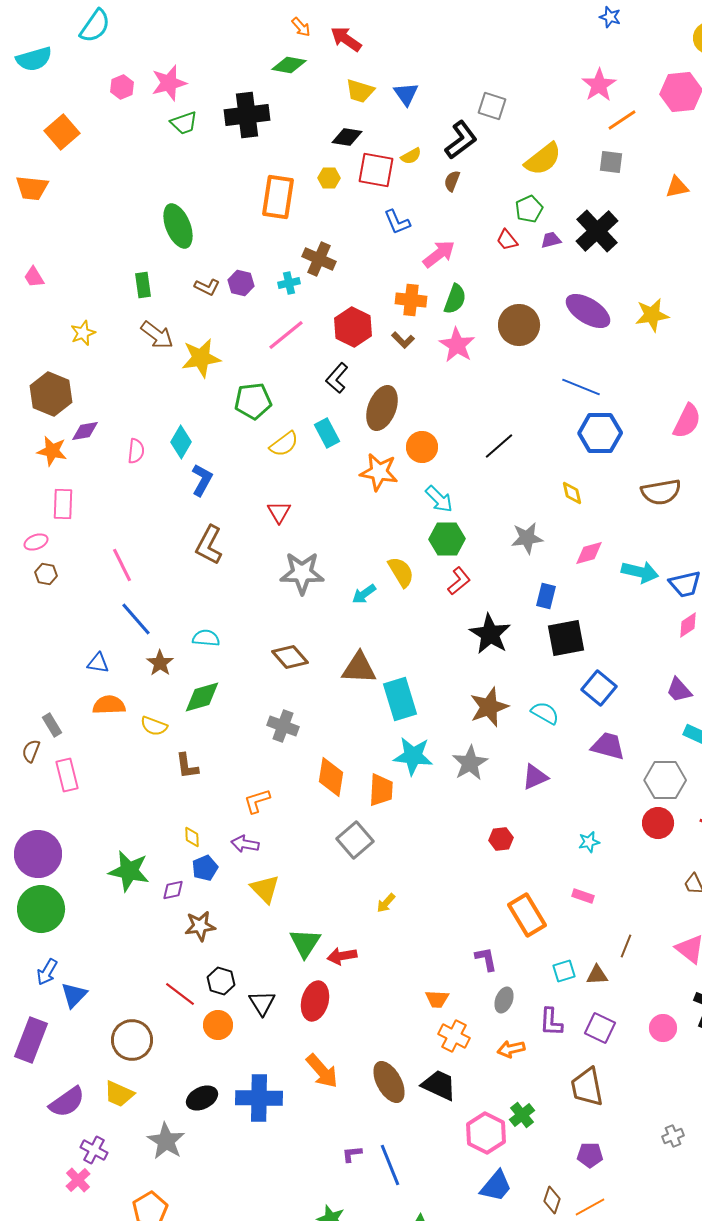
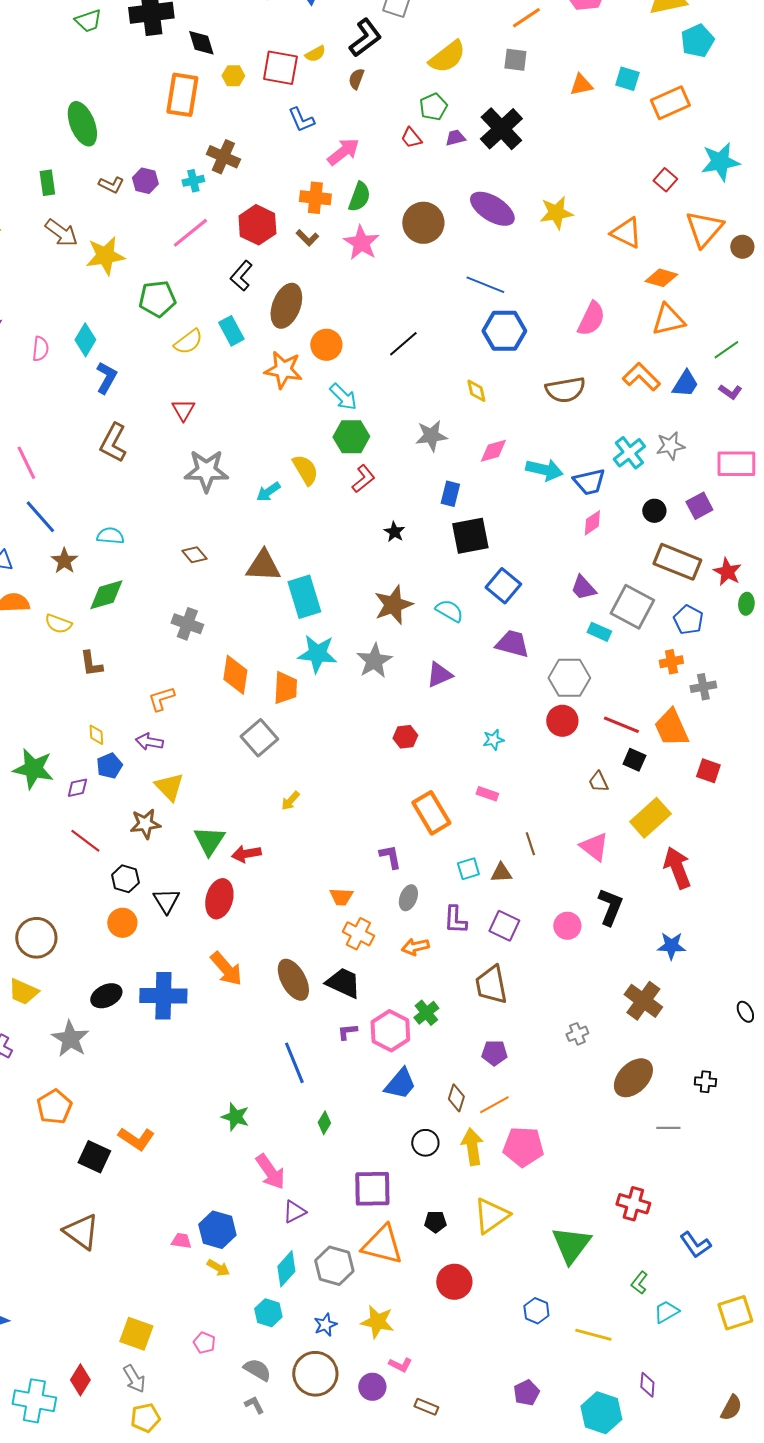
black diamond: (347, 137) -> (201, 43), moved, turned 64
black star: (490, 634) -> (394, 532), size x0.5
brown diamond: (290, 657) -> (194, 555), size x0.7
brown star: (200, 926) -> (145, 824), moved
brown line: (626, 946) -> (530, 844), turned -40
red line: (180, 994) -> (85, 841), moved
purple L-shape: (352, 1154) -> (347, 1032), moved

